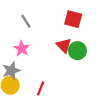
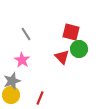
green circle: (77, 51) -> (79, 49), moved

